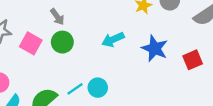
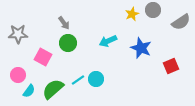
pink square: (31, 43) -> (43, 57), moved
red square: (193, 60) -> (171, 66), moved

